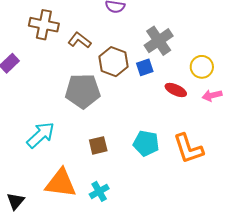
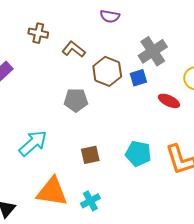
brown cross: (44, 25) -> (38, 33), size x0.7
gray pentagon: (83, 91) -> (76, 100), size x0.7

